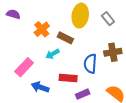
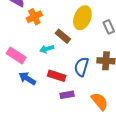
orange cross: (42, 29) -> (34, 17), moved
pink rectangle: (24, 67) -> (16, 55), turned 66

